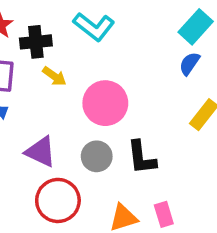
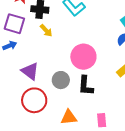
pink circle: (105, 103) -> (83, 57), moved
pink rectangle: (164, 214) -> (102, 120), moved

